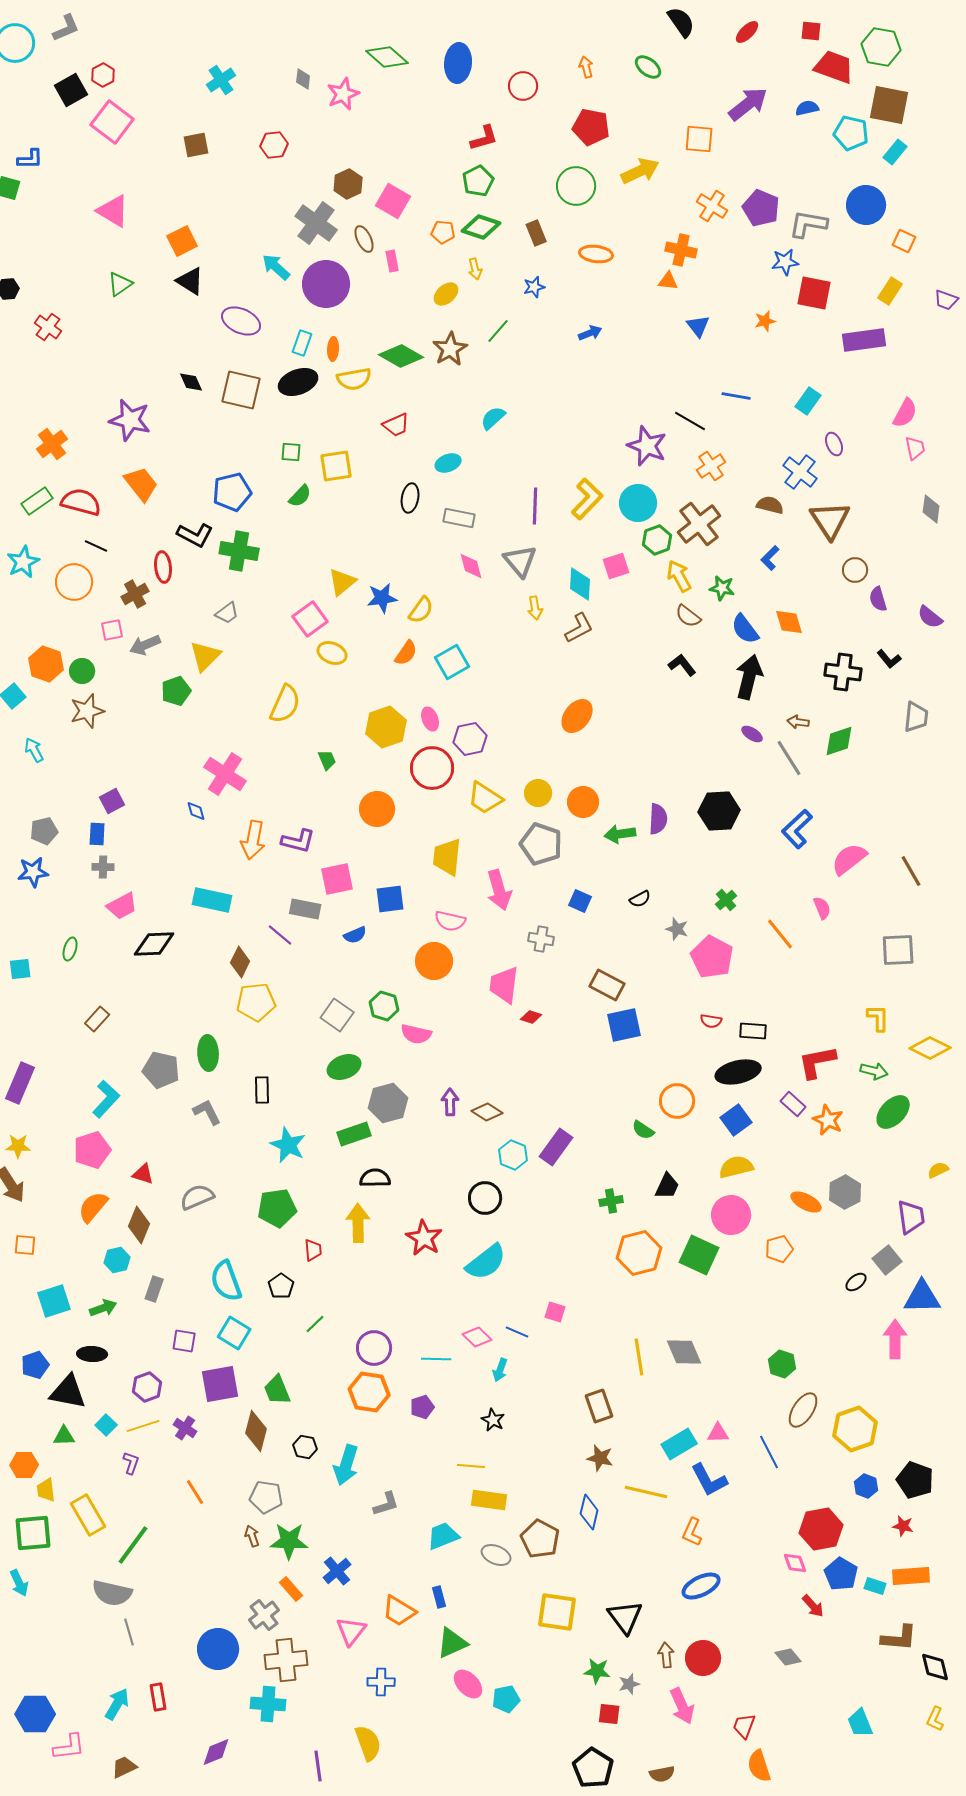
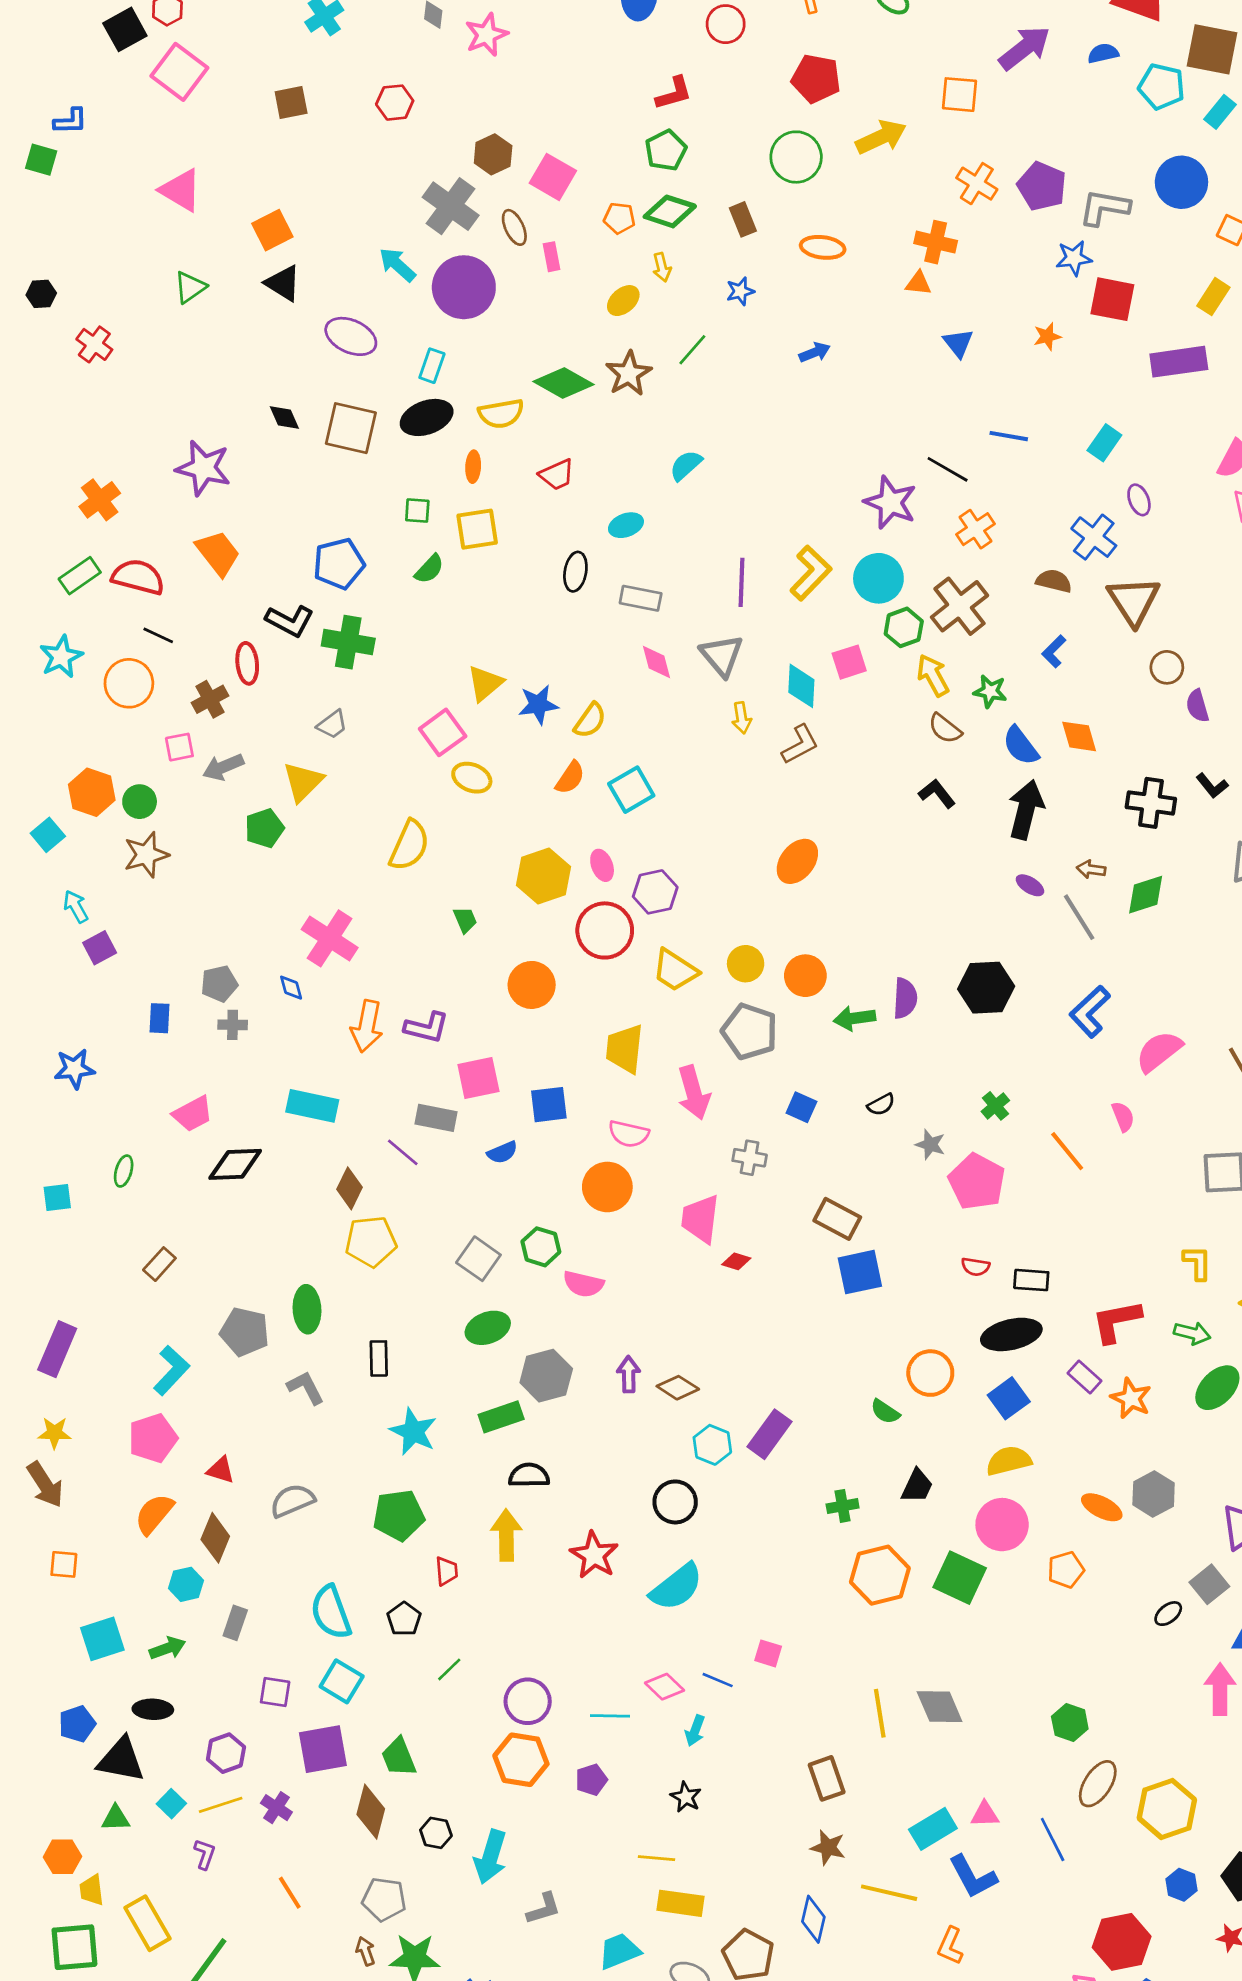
orange ellipse: (333, 349) -> (473, 467), moved
purple square: (112, 801) -> (100, 948), moved
gray pentagon: (44, 831) -> (219, 984), moved
gray cross: (103, 867) -> (233, 1025), moved

